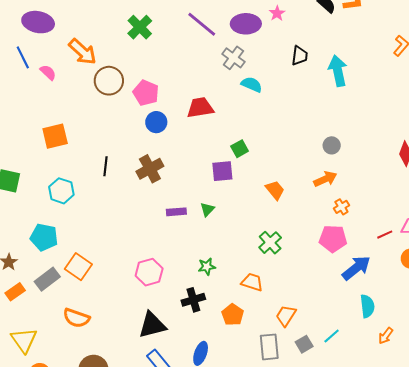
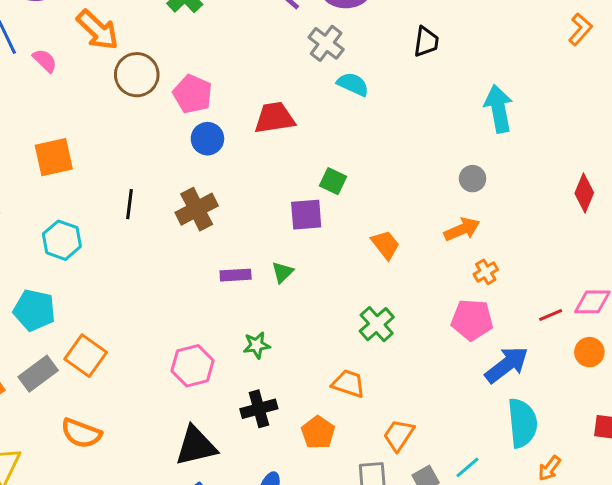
cyan arrow: (338, 71) -> (499, 109), moved
green square: (240, 149) -> (333, 181), turned -36
green star: (207, 267) -> (257, 345), moved
cyan semicircle: (367, 306) -> (522, 423), size x1.4

